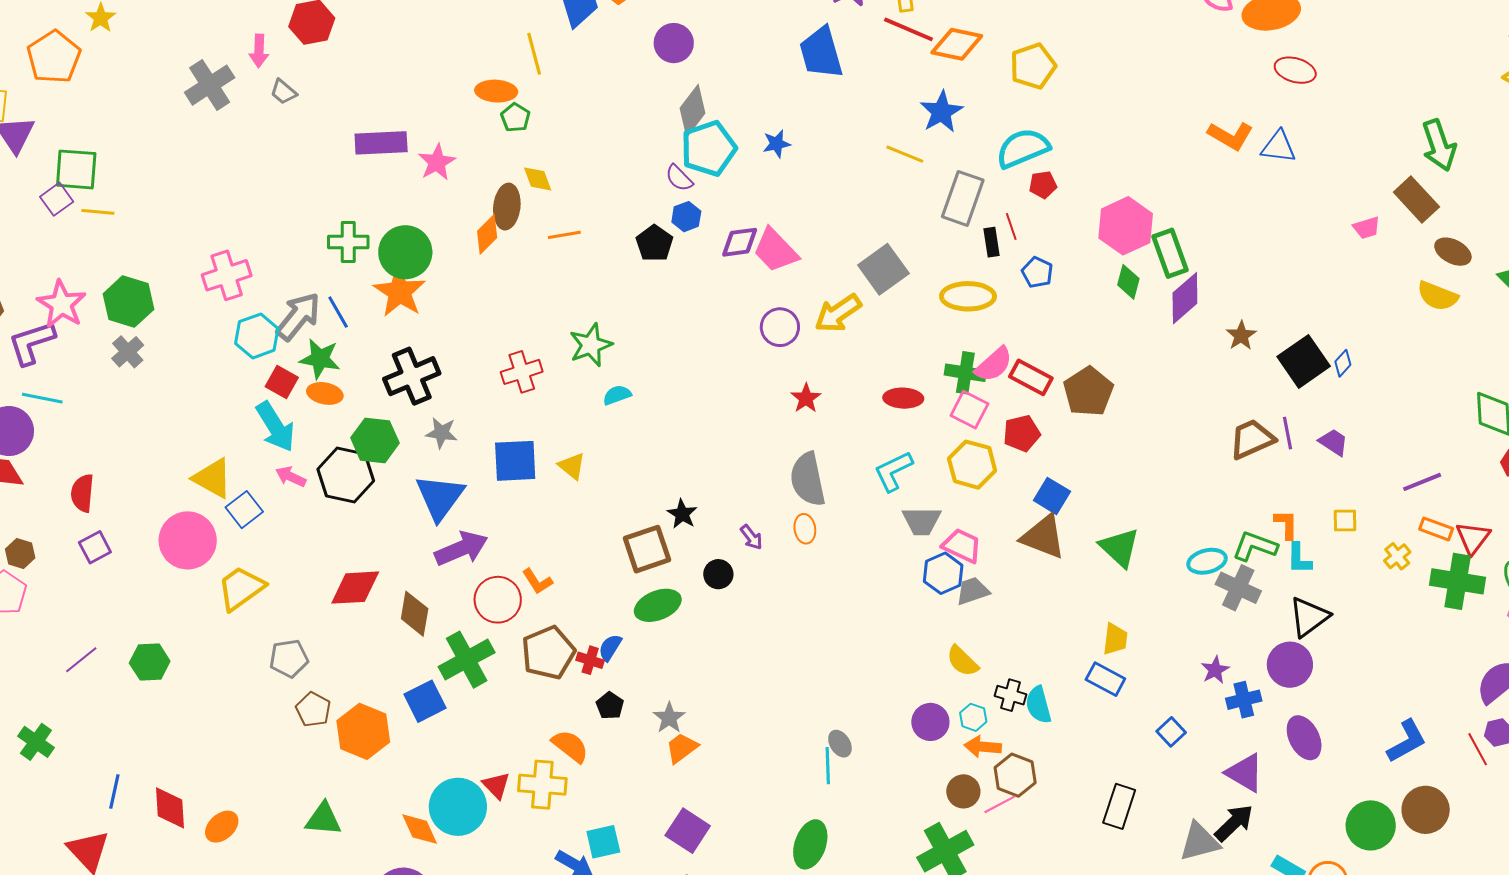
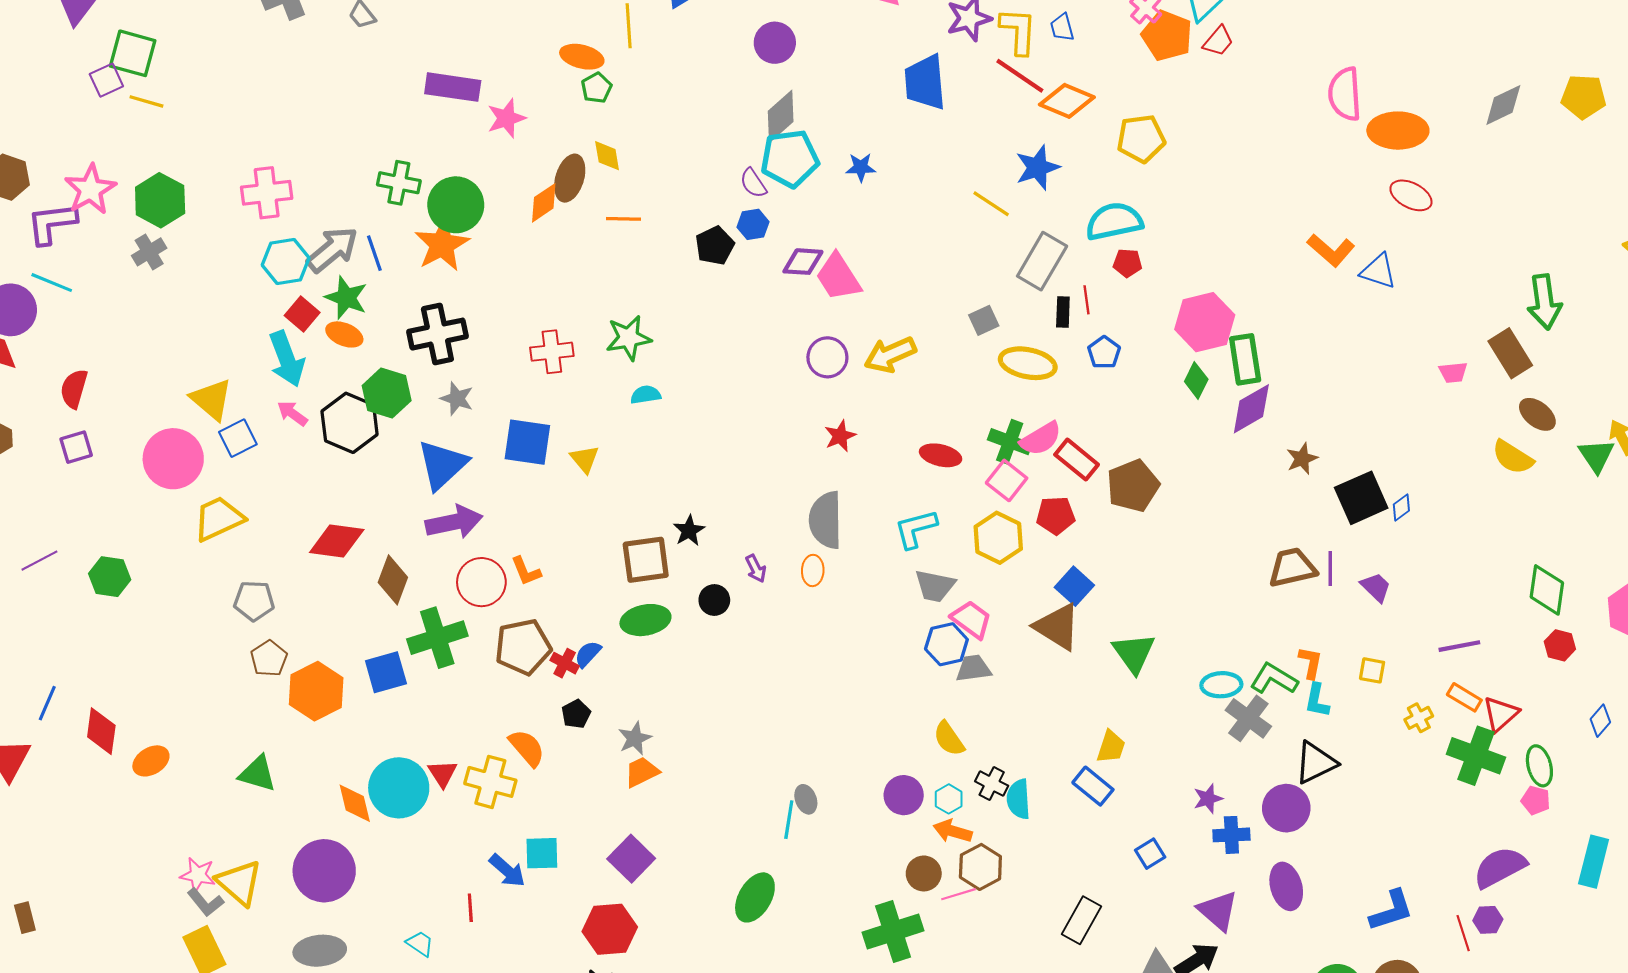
gray square: (883, 269) -> (984, 320), moved, size x0.6

